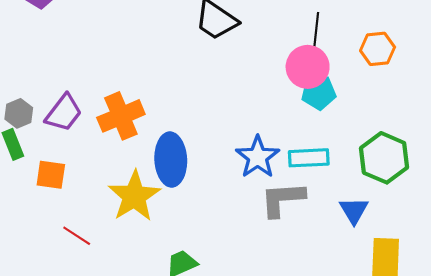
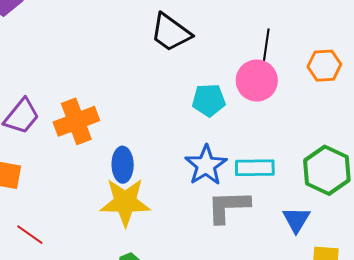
cyan pentagon: (319, 93) -> (209, 100), moved
blue ellipse: (171, 160) -> (123, 165), size x0.7
yellow star: (134, 196) -> (125, 202), moved, turned 30

